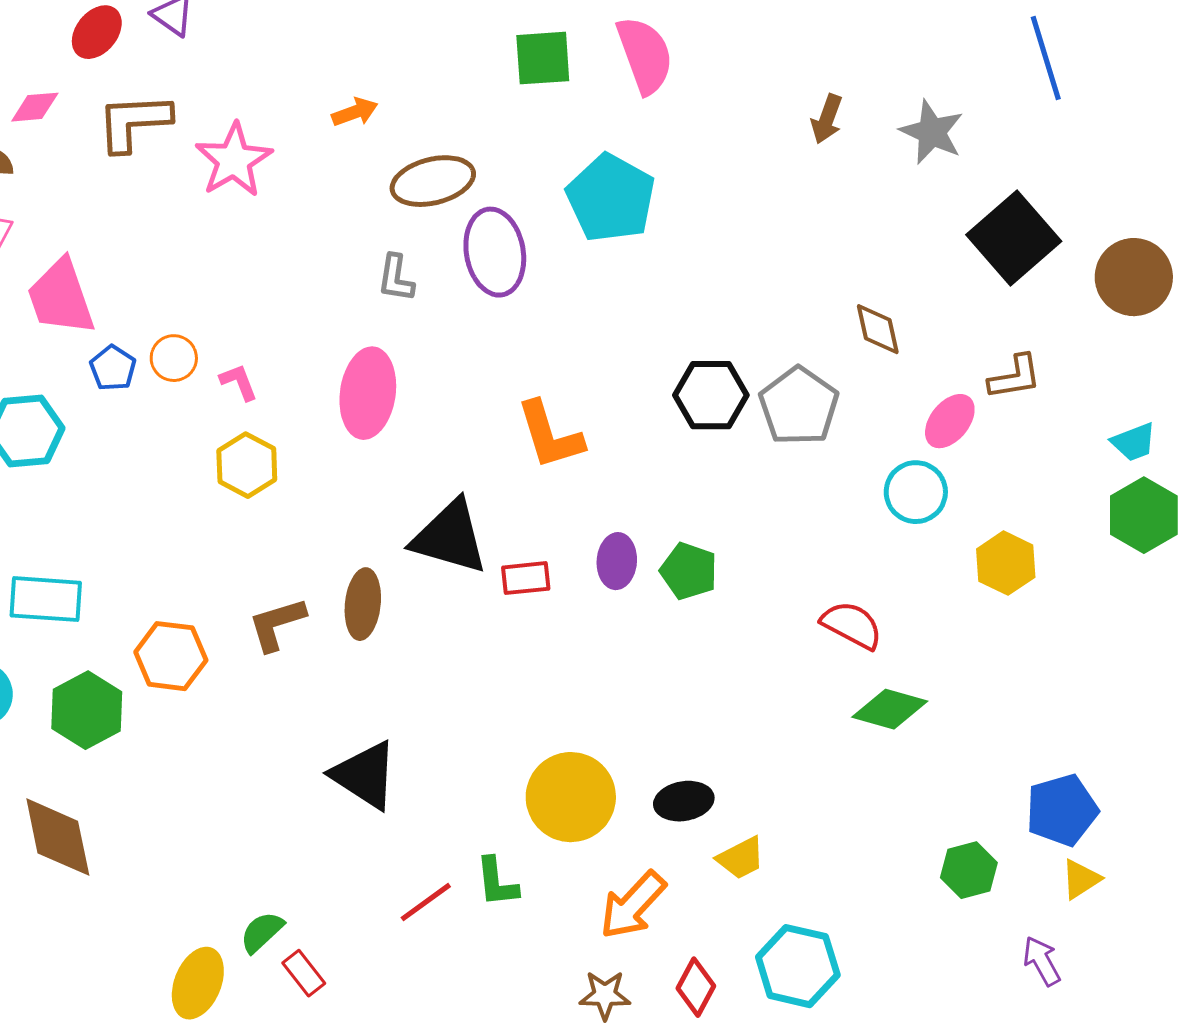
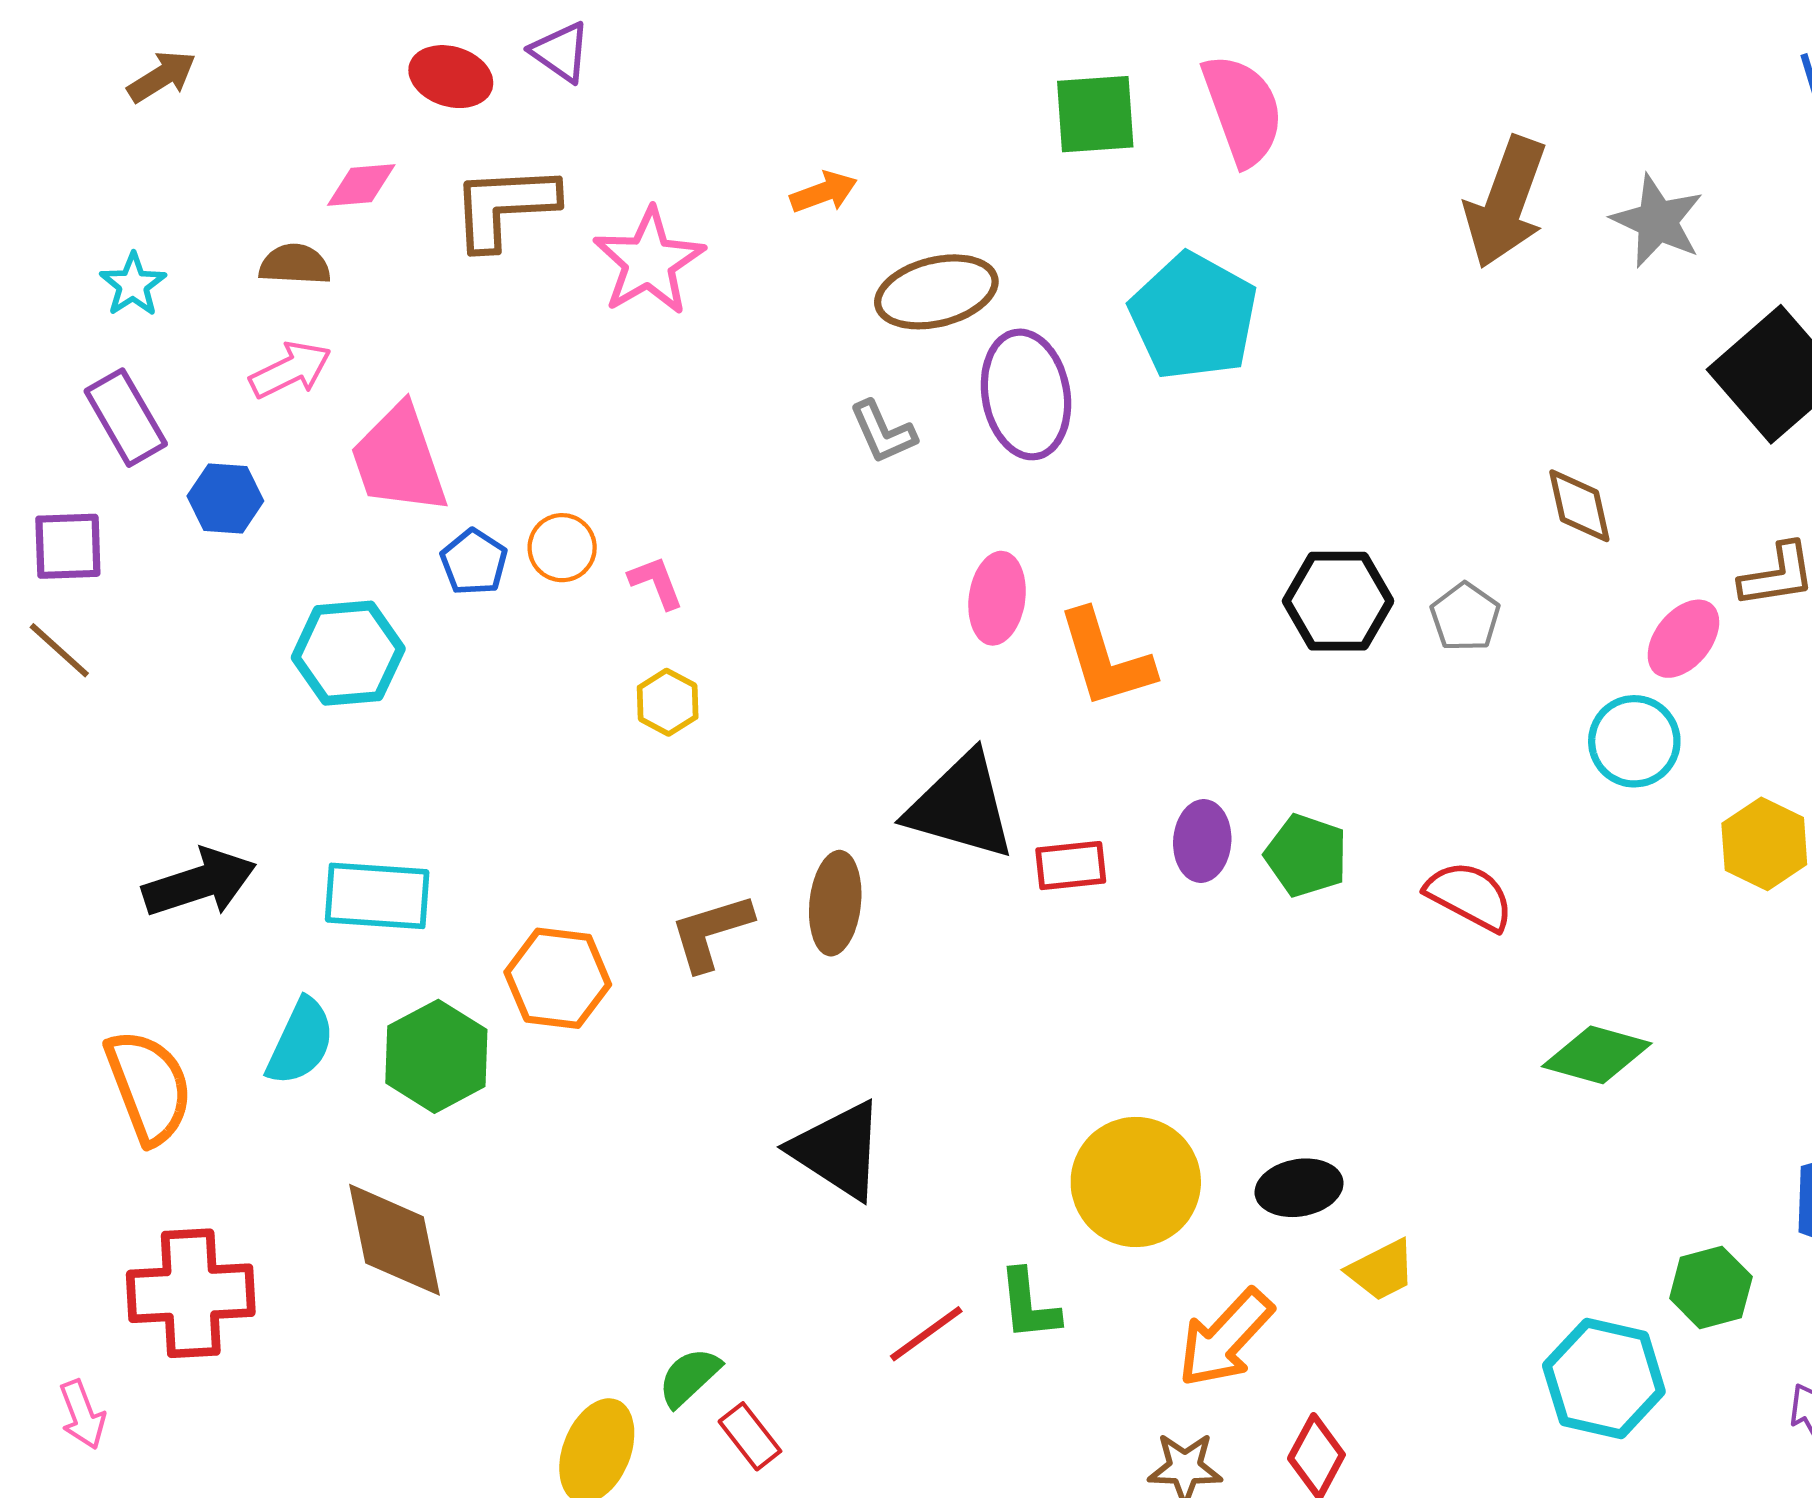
red ellipse: (97, 32) -> (451, 77), turned 68
brown arrow: (827, 119) -> (1506, 202), size x1.8
gray L-shape: (396, 278) -> (883, 432), turned -33
pink ellipse: (368, 393) -> (997, 598), moved, size x0.7
gray pentagon: (799, 406) -> (1465, 617), size x0.6
yellow hexagon: (247, 465) -> (668, 702), size x0.7
red semicircle: (852, 625) -> (1470, 896), moved
cyan hexagon: (798, 966) -> (1604, 1379), moved

